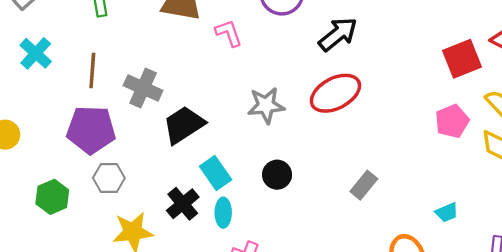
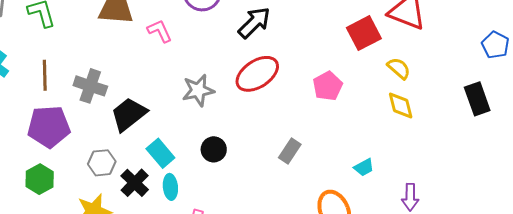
pink pentagon: (452, 121) -> (328, 86), moved
gray hexagon: (109, 178) -> (102, 163), moved
green hexagon: (52, 197) -> (40, 179), moved

